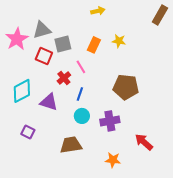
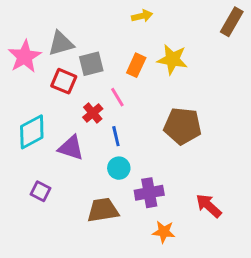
yellow star: (119, 41) -> (172, 59), size x1.5
blue line: (80, 94) -> (116, 136), turned -32
purple cross: (110, 121) -> (149, 193), moved

